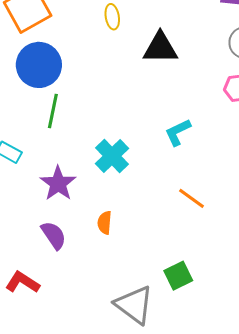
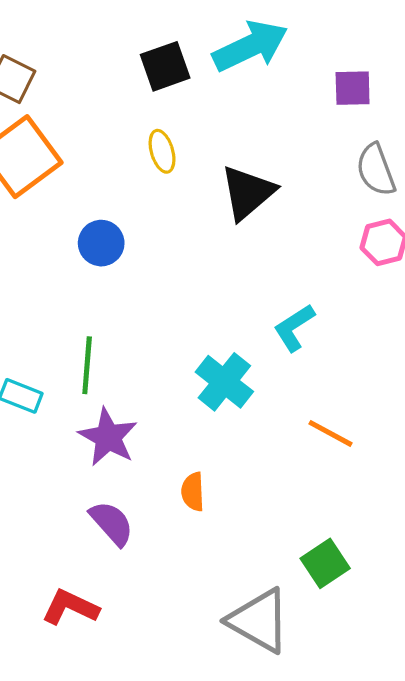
black triangle: (160, 48) -> (248, 193), turned -33
blue circle: (39, 65) -> (101, 243), moved, size x0.6
green line: (53, 111) -> (87, 365), moved
cyan cross: (112, 156) -> (224, 382), moved

